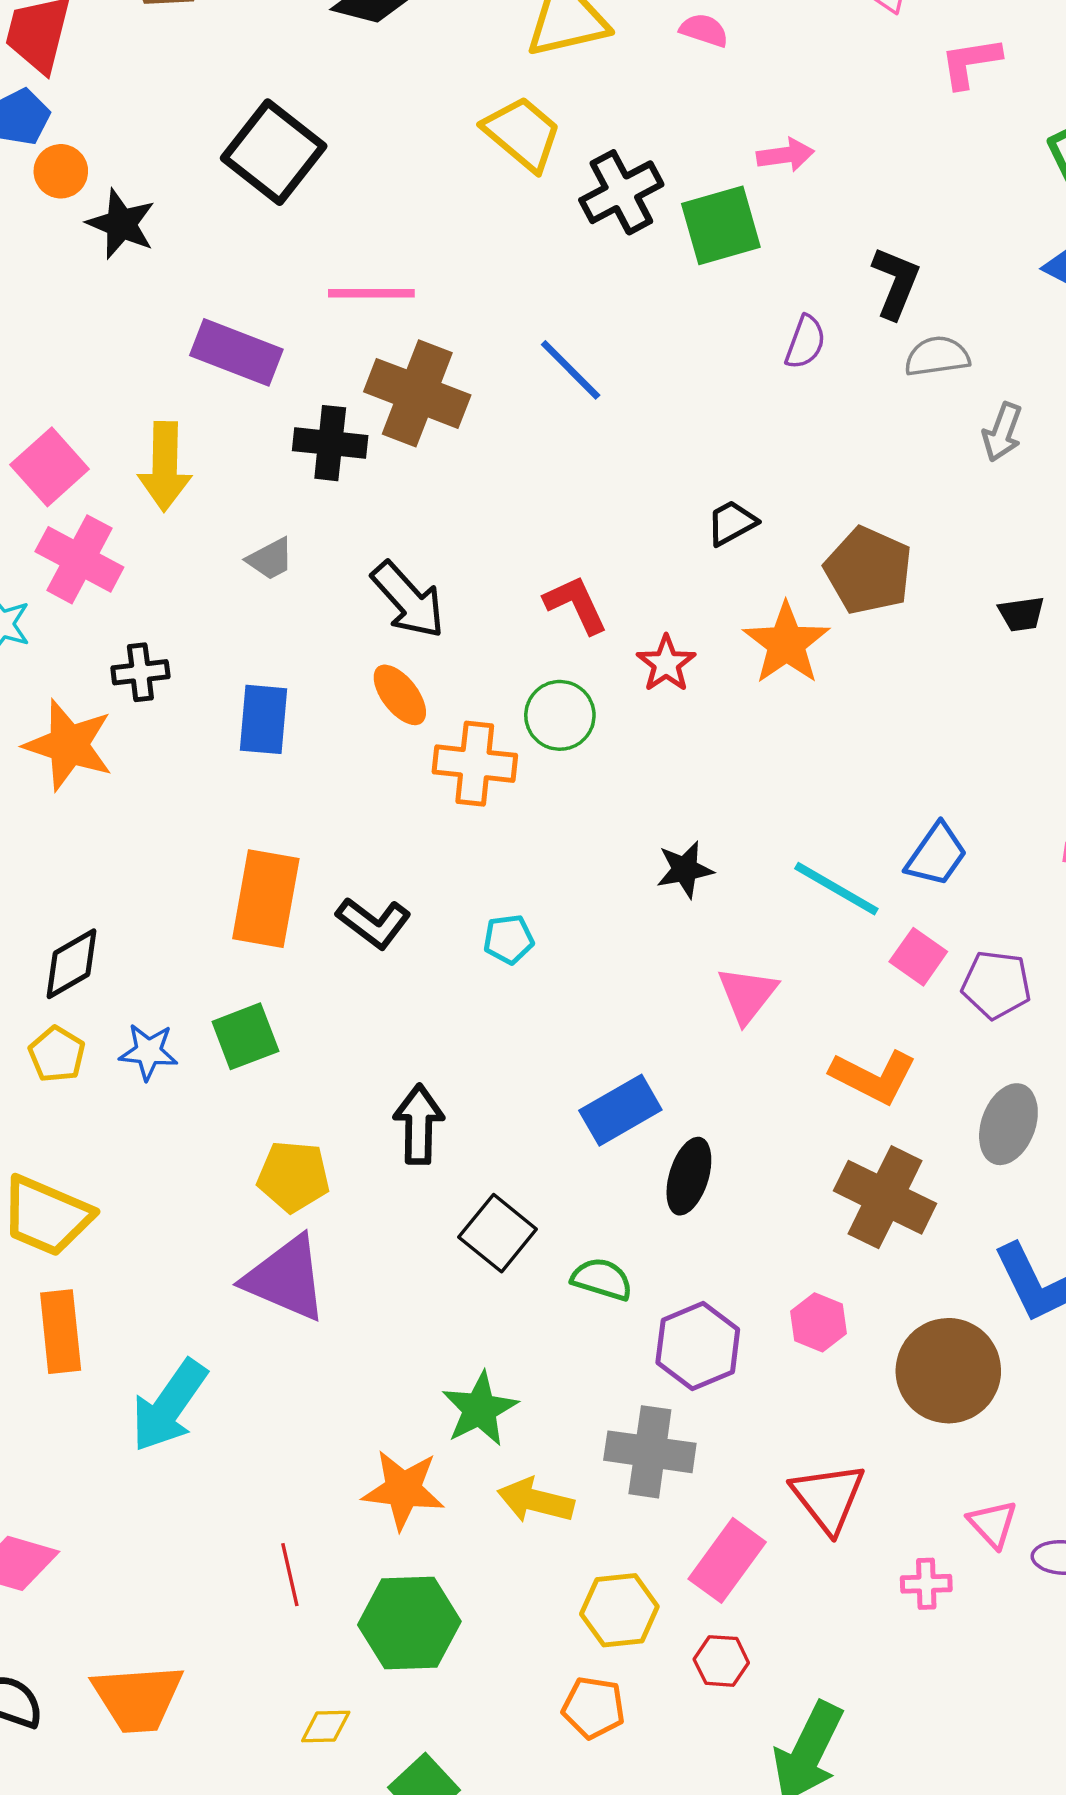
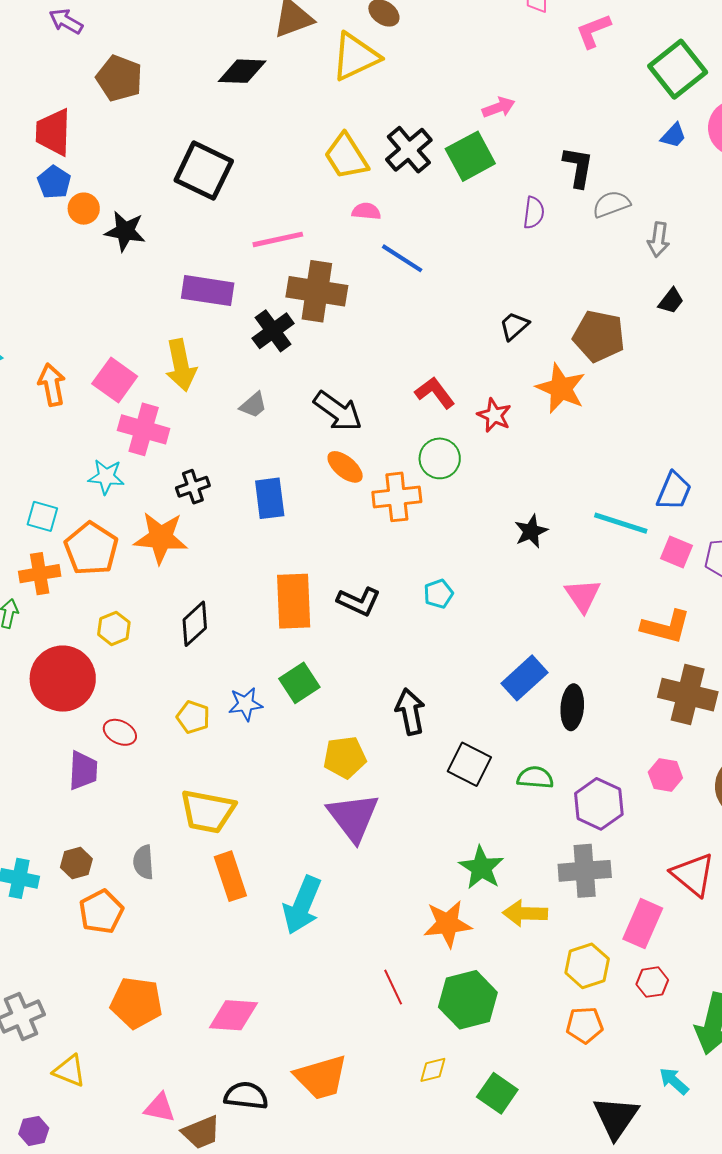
pink semicircle: (704, 30) -> (366, 211), moved
yellow trapezoid: (522, 133) -> (346, 156), moved, turned -150
black cross: (330, 443) -> (273, 331), turned -30
black trapezoid: (1021, 614) -> (671, 301), moved, turned -32
black diamond: (71, 964) -> (195, 624), moved
purple triangle: (286, 1278) -> (353, 817), turned 42

